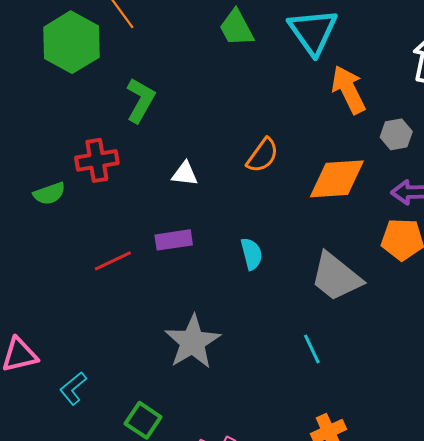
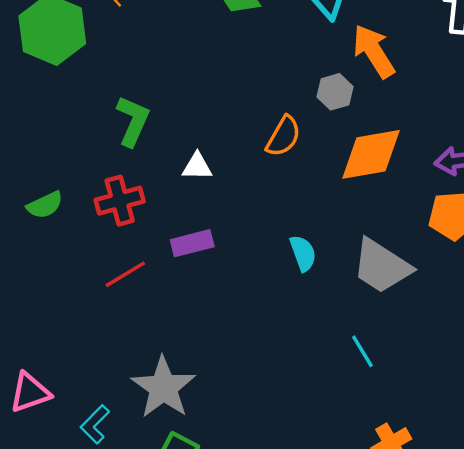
green L-shape: (140, 100) -> (133, 121), moved
gray hexagon: (396, 134) -> (335, 92), moved
red cross: (97, 160) -> (120, 201), moved
cyan semicircle: (252, 254) -> (303, 253), moved
gray star: (192, 342) -> (163, 387), moved

